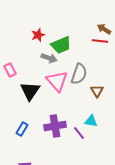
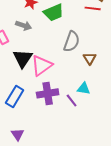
gray arrow: (49, 58) -> (24, 25), moved
pink triangle: (57, 81) -> (42, 65), moved, turned 35
blue rectangle: (22, 129) -> (15, 96), size x1.5

